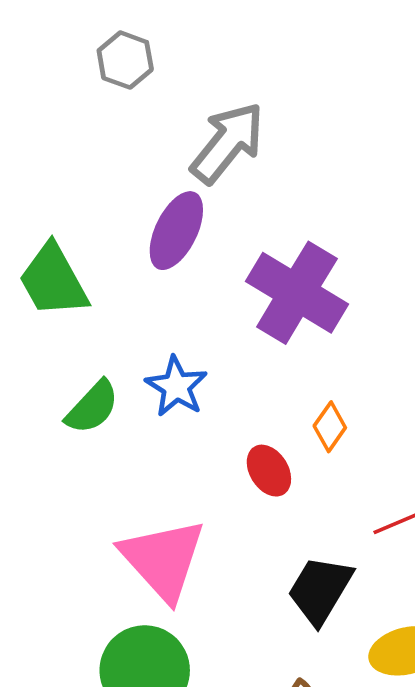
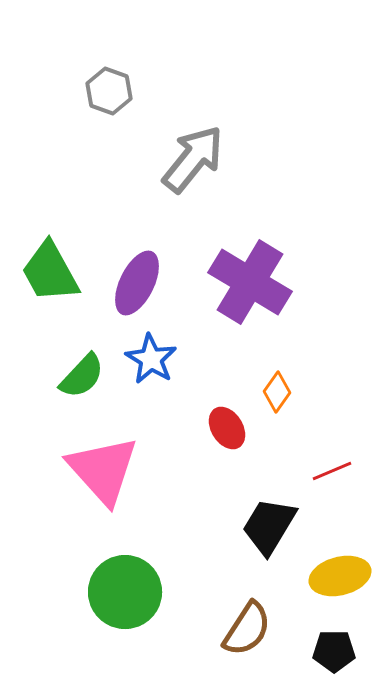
purple ellipse: (176, 231) -> (137, 283), moved
pink triangle: (163, 559) -> (103, 470), moved

